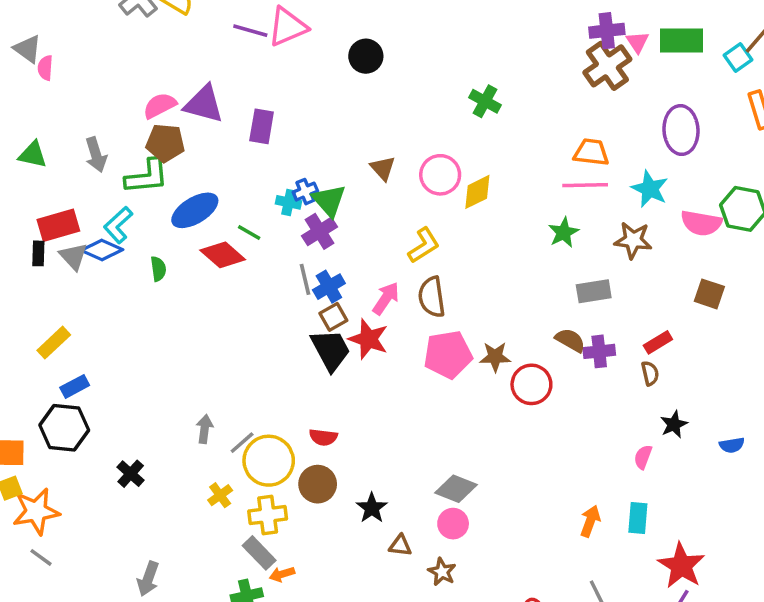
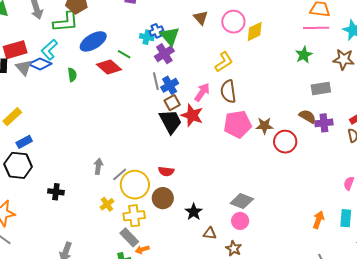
black cross: (131, 474) -> (56, 192), turned -35

